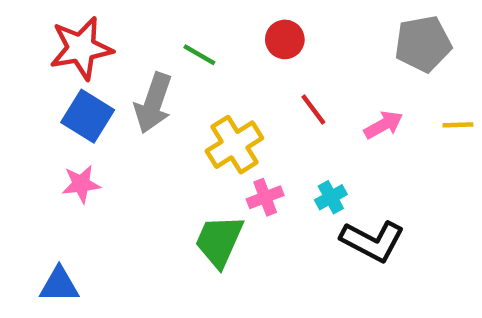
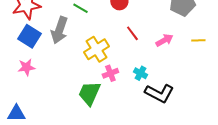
cyan cross: (331, 197) -> (140, 73), turned -32

